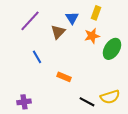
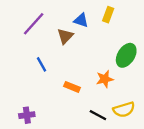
blue triangle: (72, 18) -> (81, 20), turned -40
orange star: (92, 36) -> (105, 79), moved

